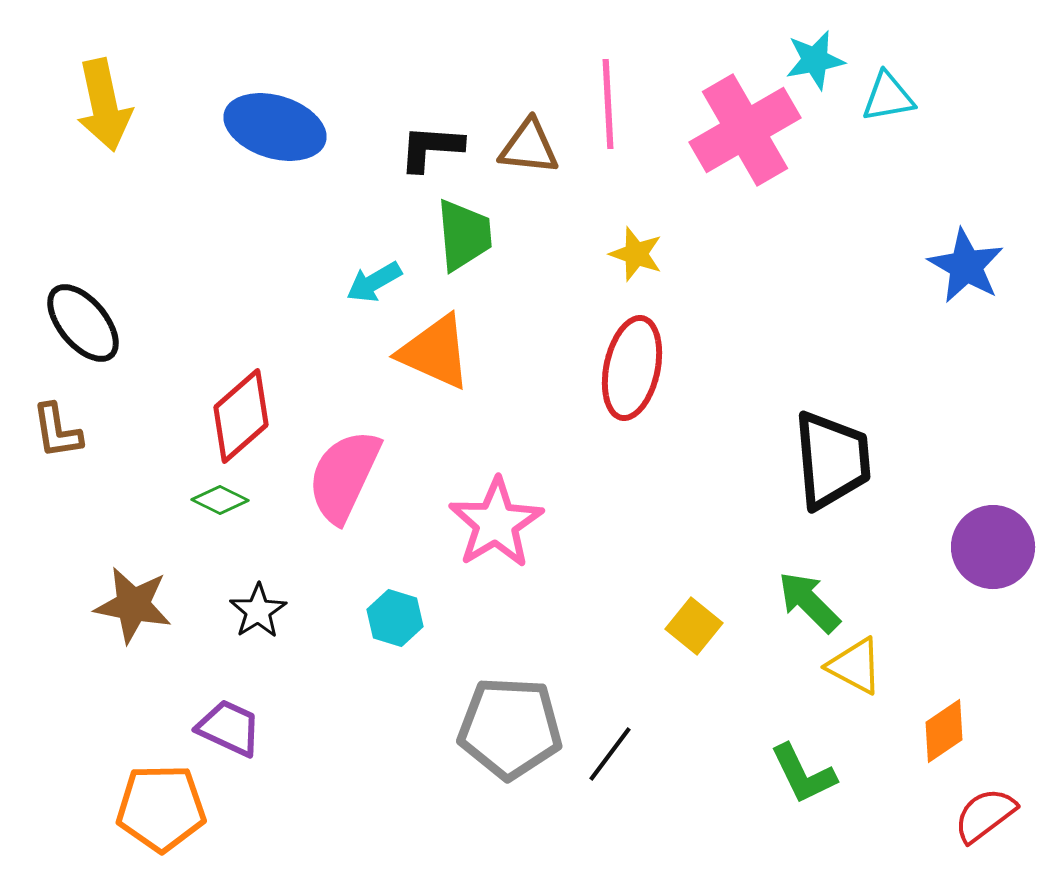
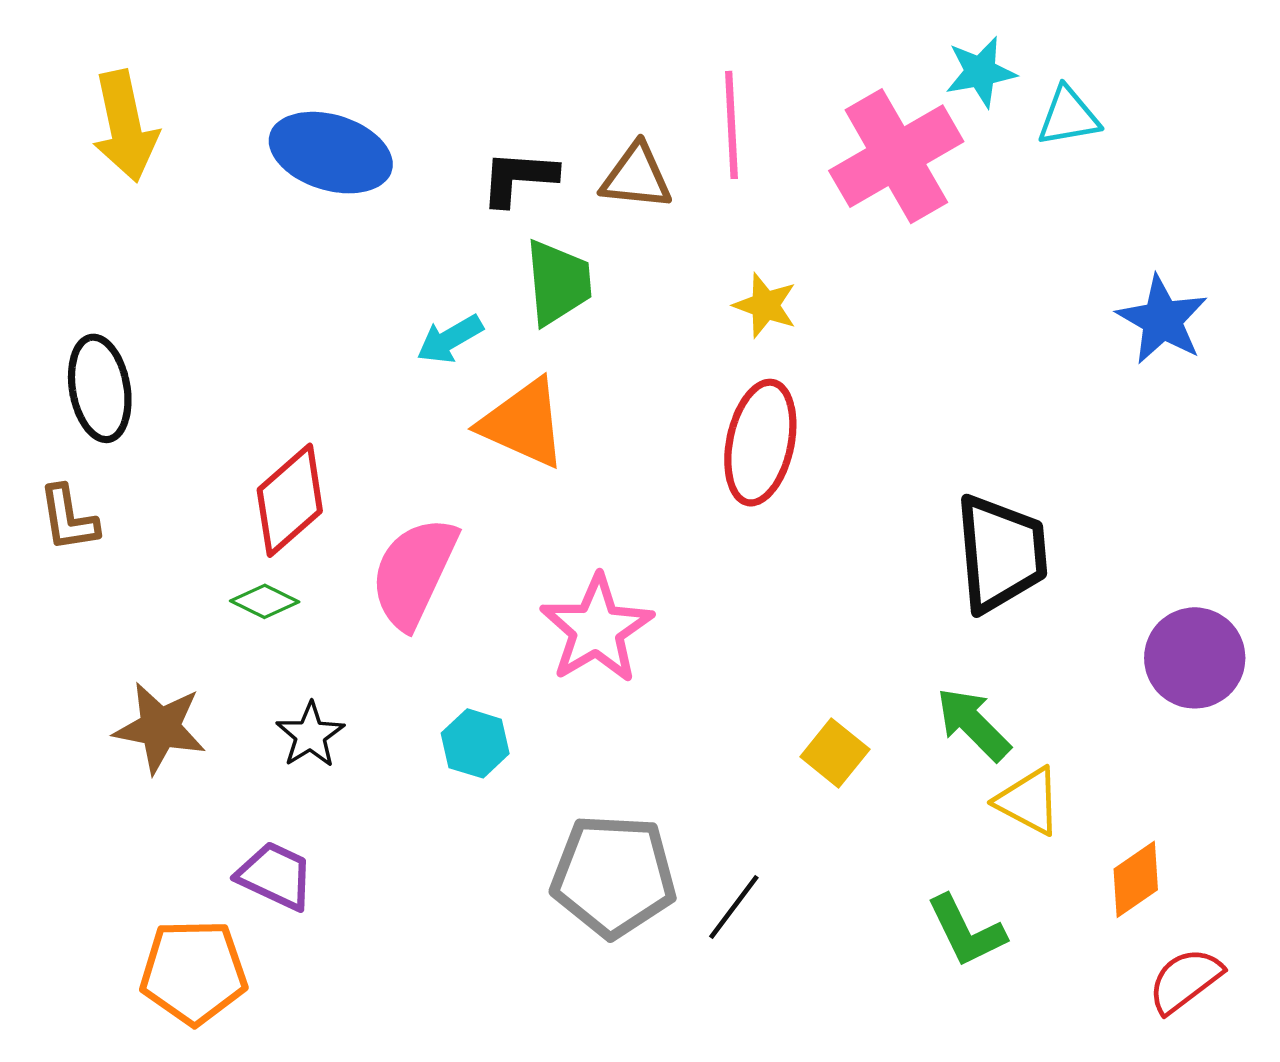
black ellipse: (83, 323) -> (100, 388), turned 30

